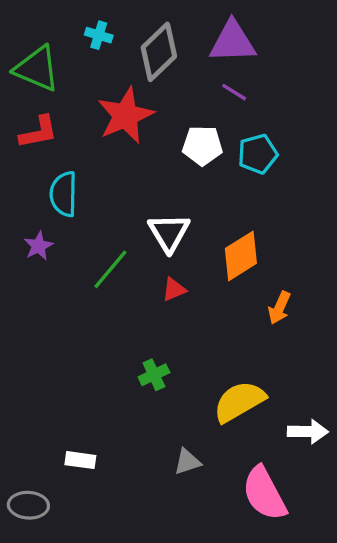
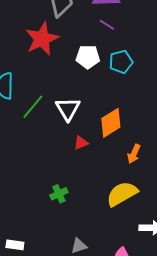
green line: (110, 269) -> (33, 107), moved
red triangle: (174, 289) -> (81, 143), moved
yellow semicircle: (239, 402) -> (122, 194), moved

